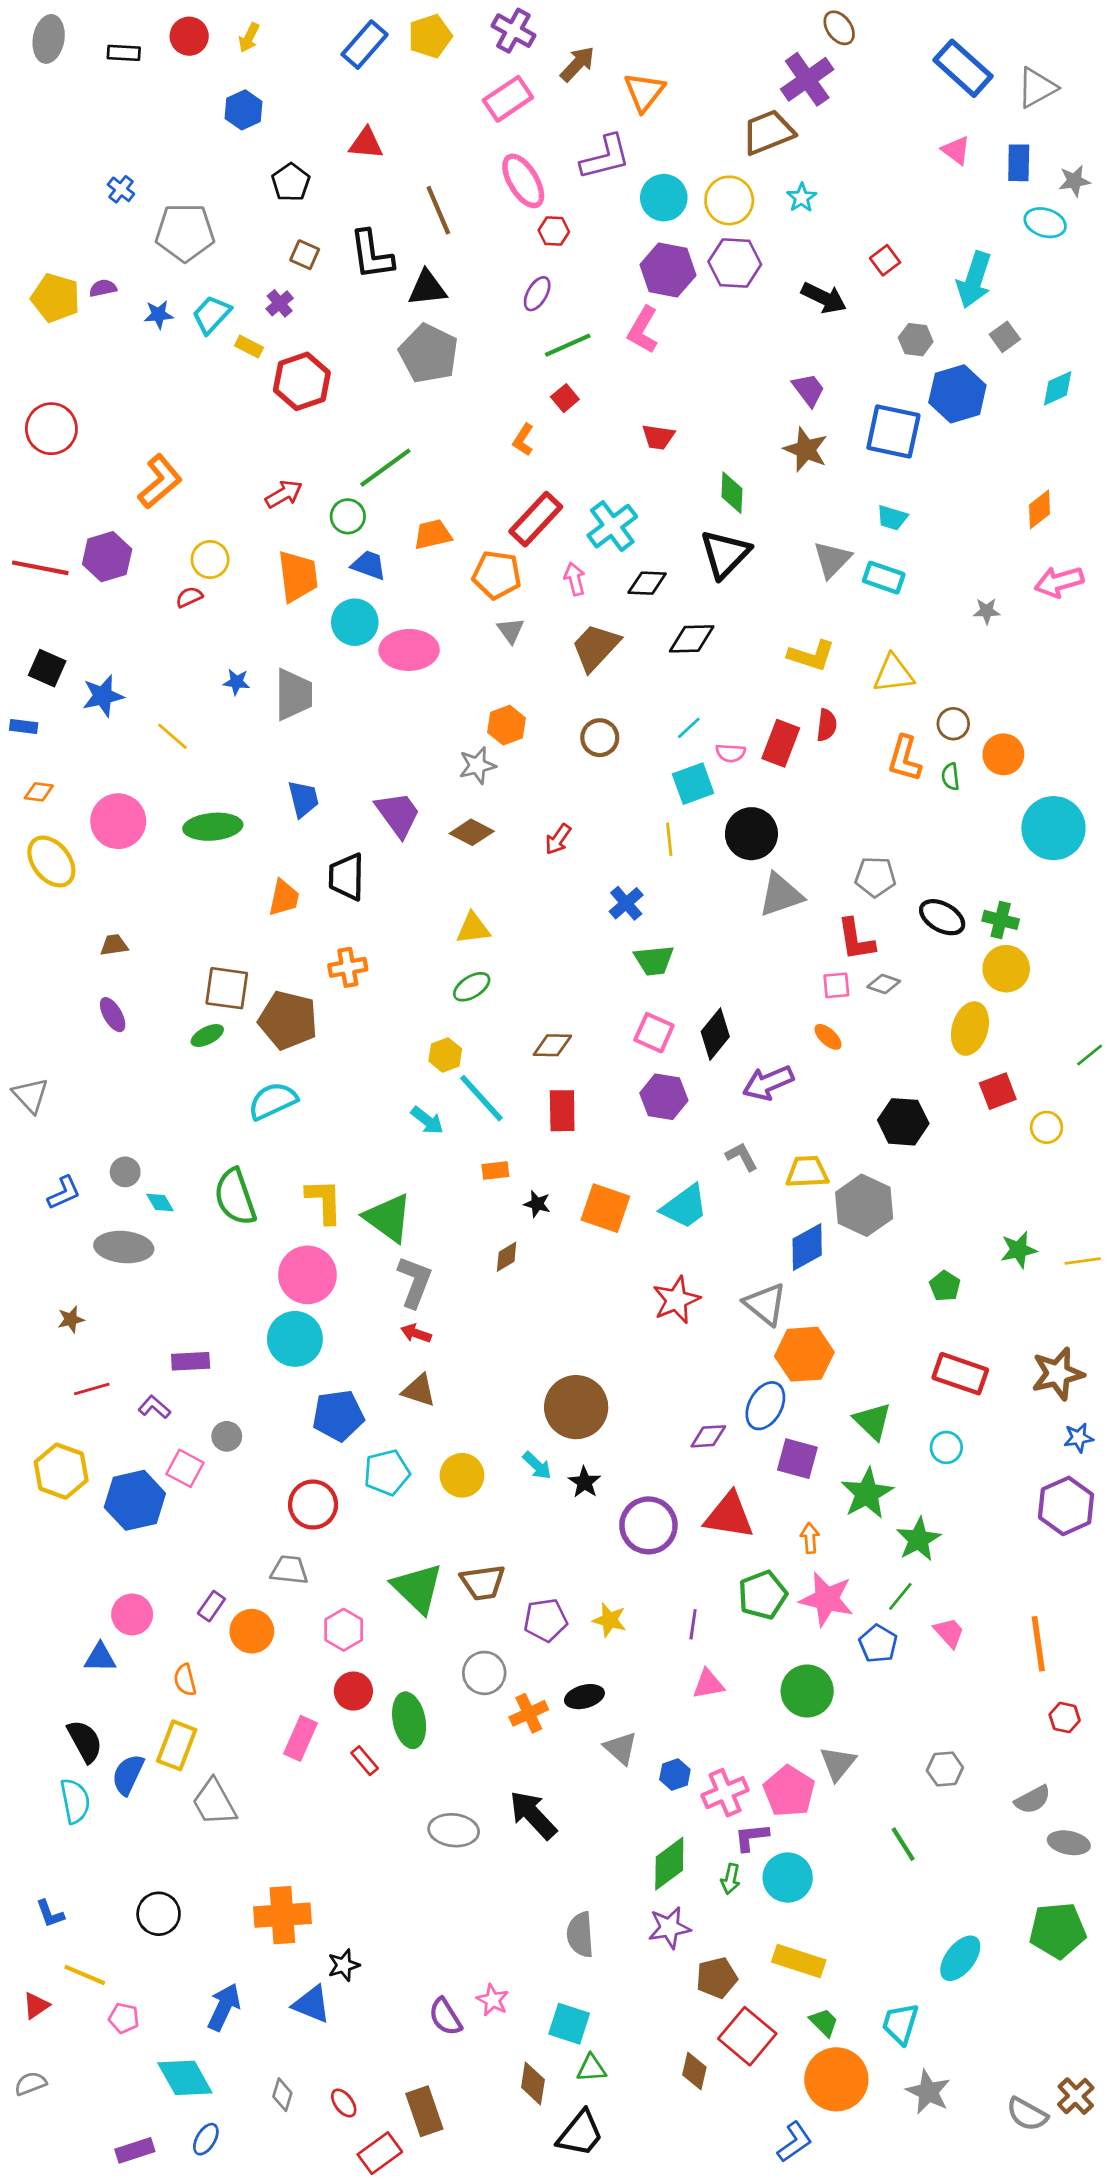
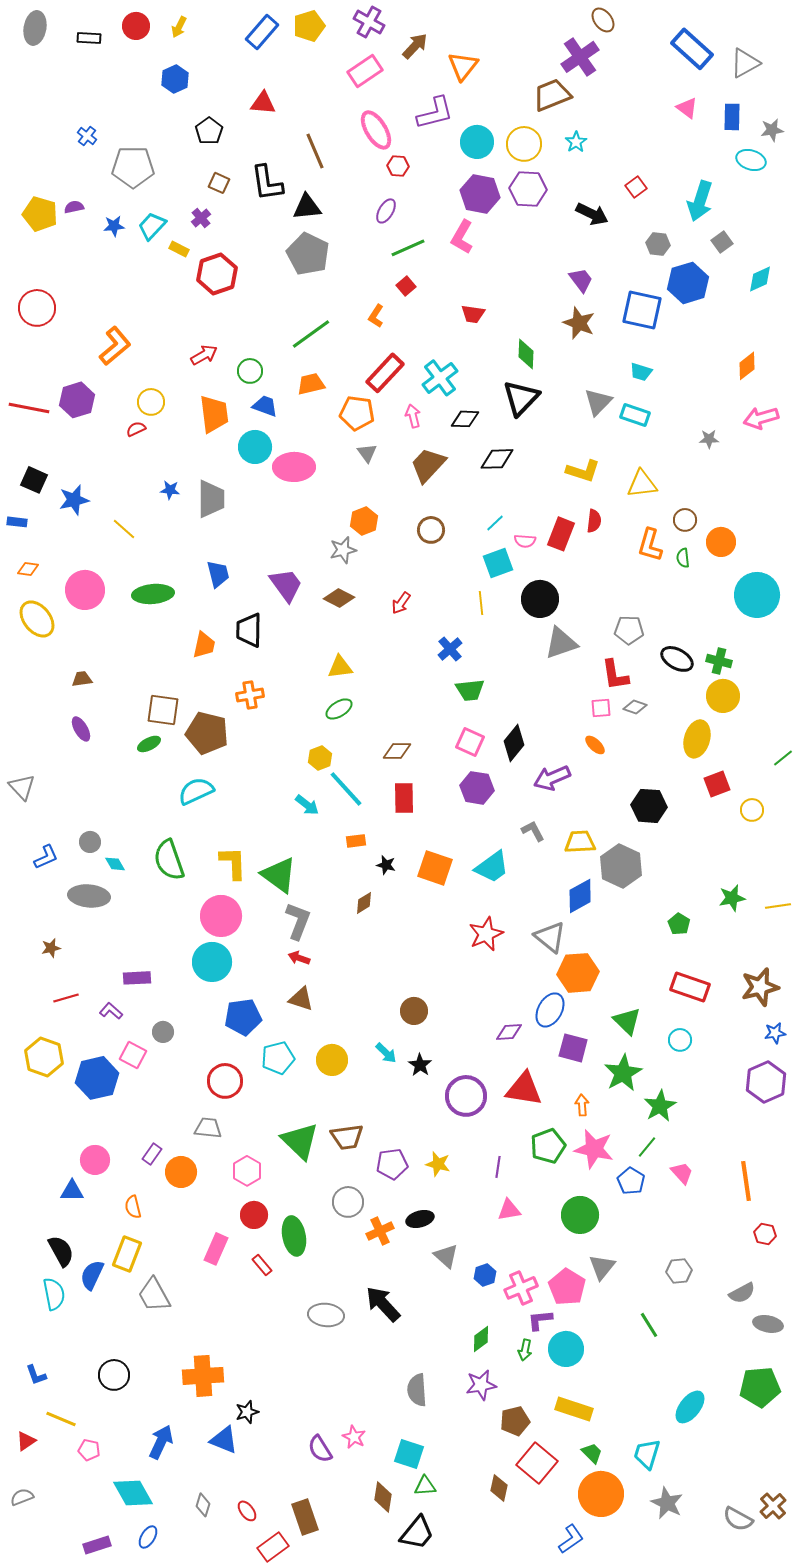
green line: (385, 468) -> (311, 334), moved
brown circle: (576, 1407) -> (414, 1011), size x0.6
green diamond: (669, 1864) -> (481, 1339), size x0.7

